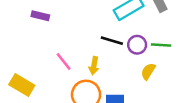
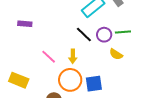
black line: (112, 41) -> (84, 35), turned 36
yellow semicircle: (148, 71) -> (116, 54), turned -80

